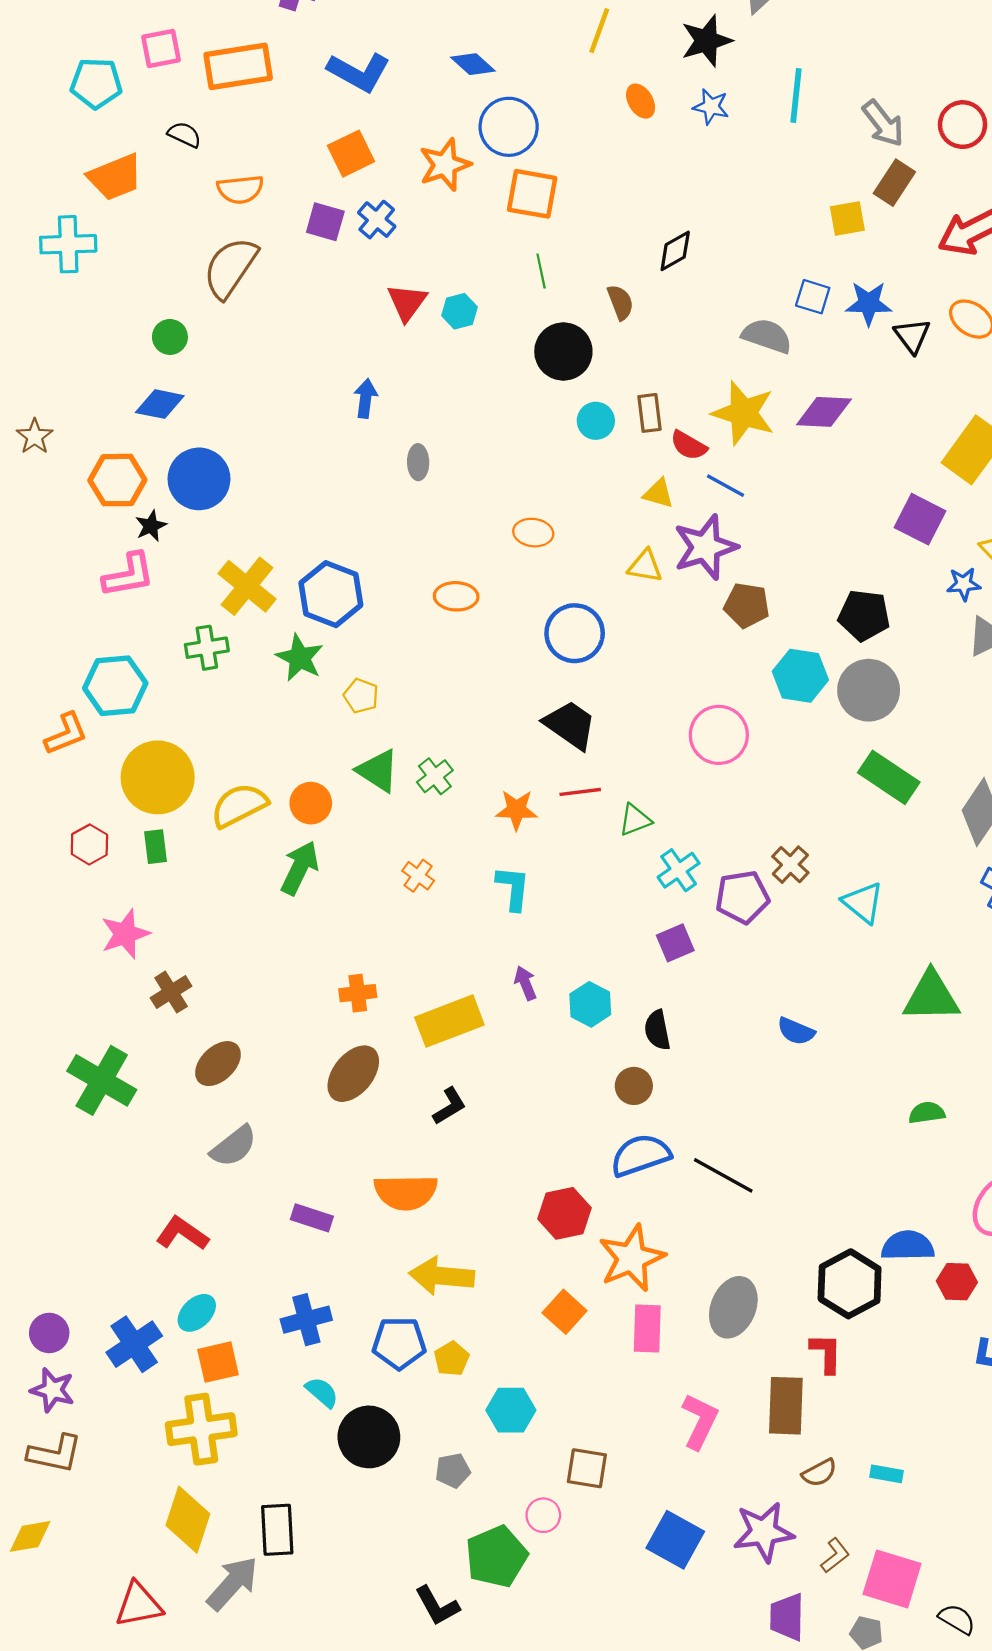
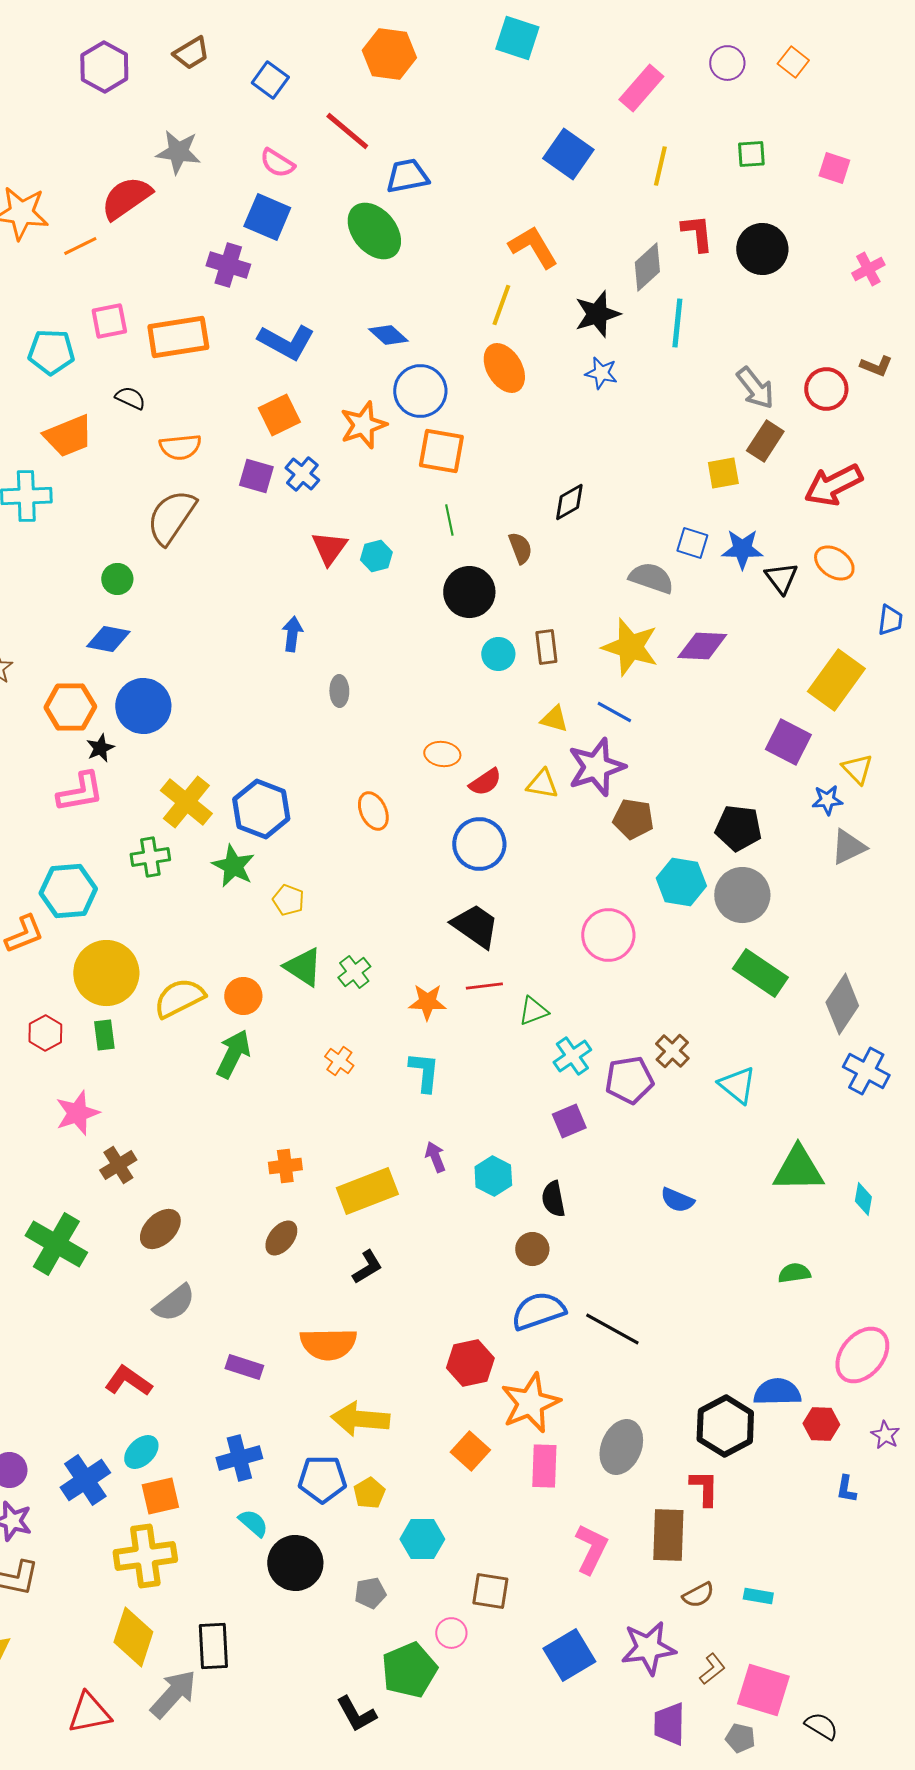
cyan line: (796, 95) -> (677, 323), moved
orange ellipse: (641, 101) -> (504, 368), moved, size x1.6
red semicircle: (689, 445) -> (485, 782), moved, turned -64
orange ellipse: (456, 596) -> (373, 811), turned 63
brown ellipse: (353, 1074) -> (281, 1238), size x0.7
blue square: (675, 1540) -> (569, 1655), turned 30

